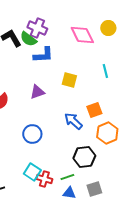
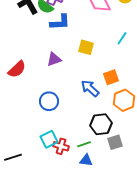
cyan line: (105, 71) -> (122, 38), turned 48
cyan square: (32, 172) -> (49, 139), turned 30
gray square: (94, 189) -> (115, 142), moved

